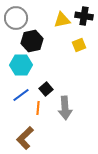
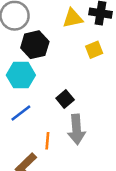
black square: (46, 89) -> (65, 99), moved
orange line: (38, 108) -> (47, 141), moved

